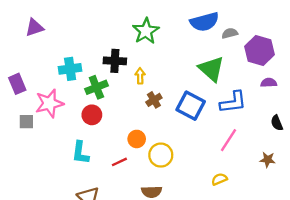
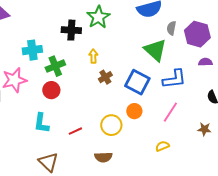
gray semicircle: (230, 33) -> (171, 28), moved, turned -64
black cross: (115, 61) -> (71, 30), moved
orange circle: (137, 139) -> (134, 111), moved

